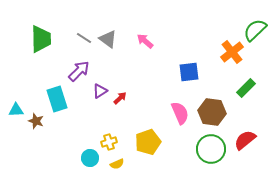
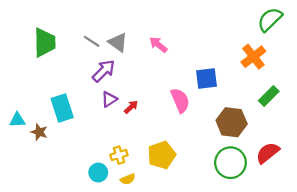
green semicircle: (255, 30) -> (270, 19), moved
purple arrow: (79, 71) -> (104, 71), moved
pink semicircle: (180, 113) -> (180, 100), moved

